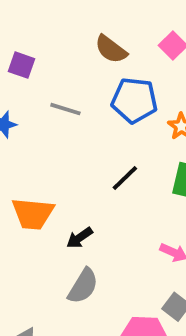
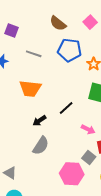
black line: (125, 178) -> (66, 108), moved
orange trapezoid: (33, 214) -> (30, 89), moved

